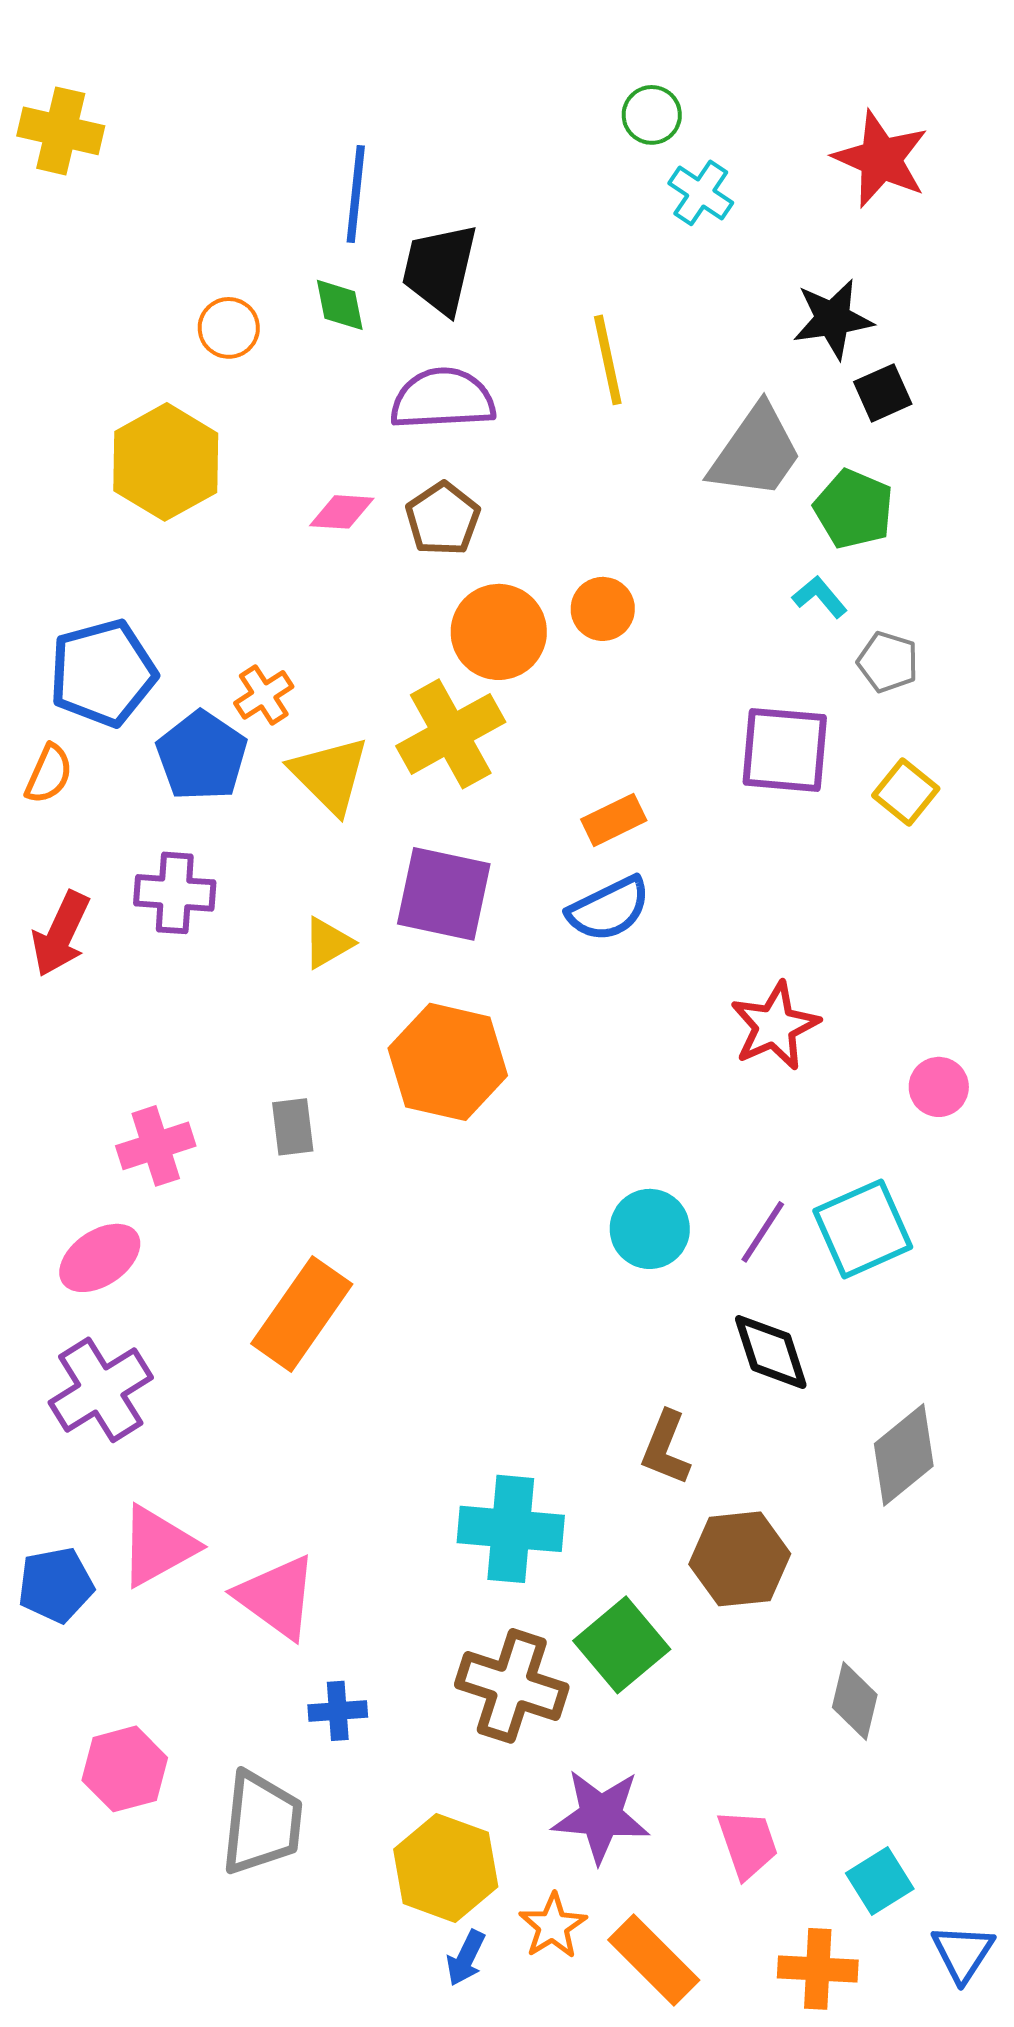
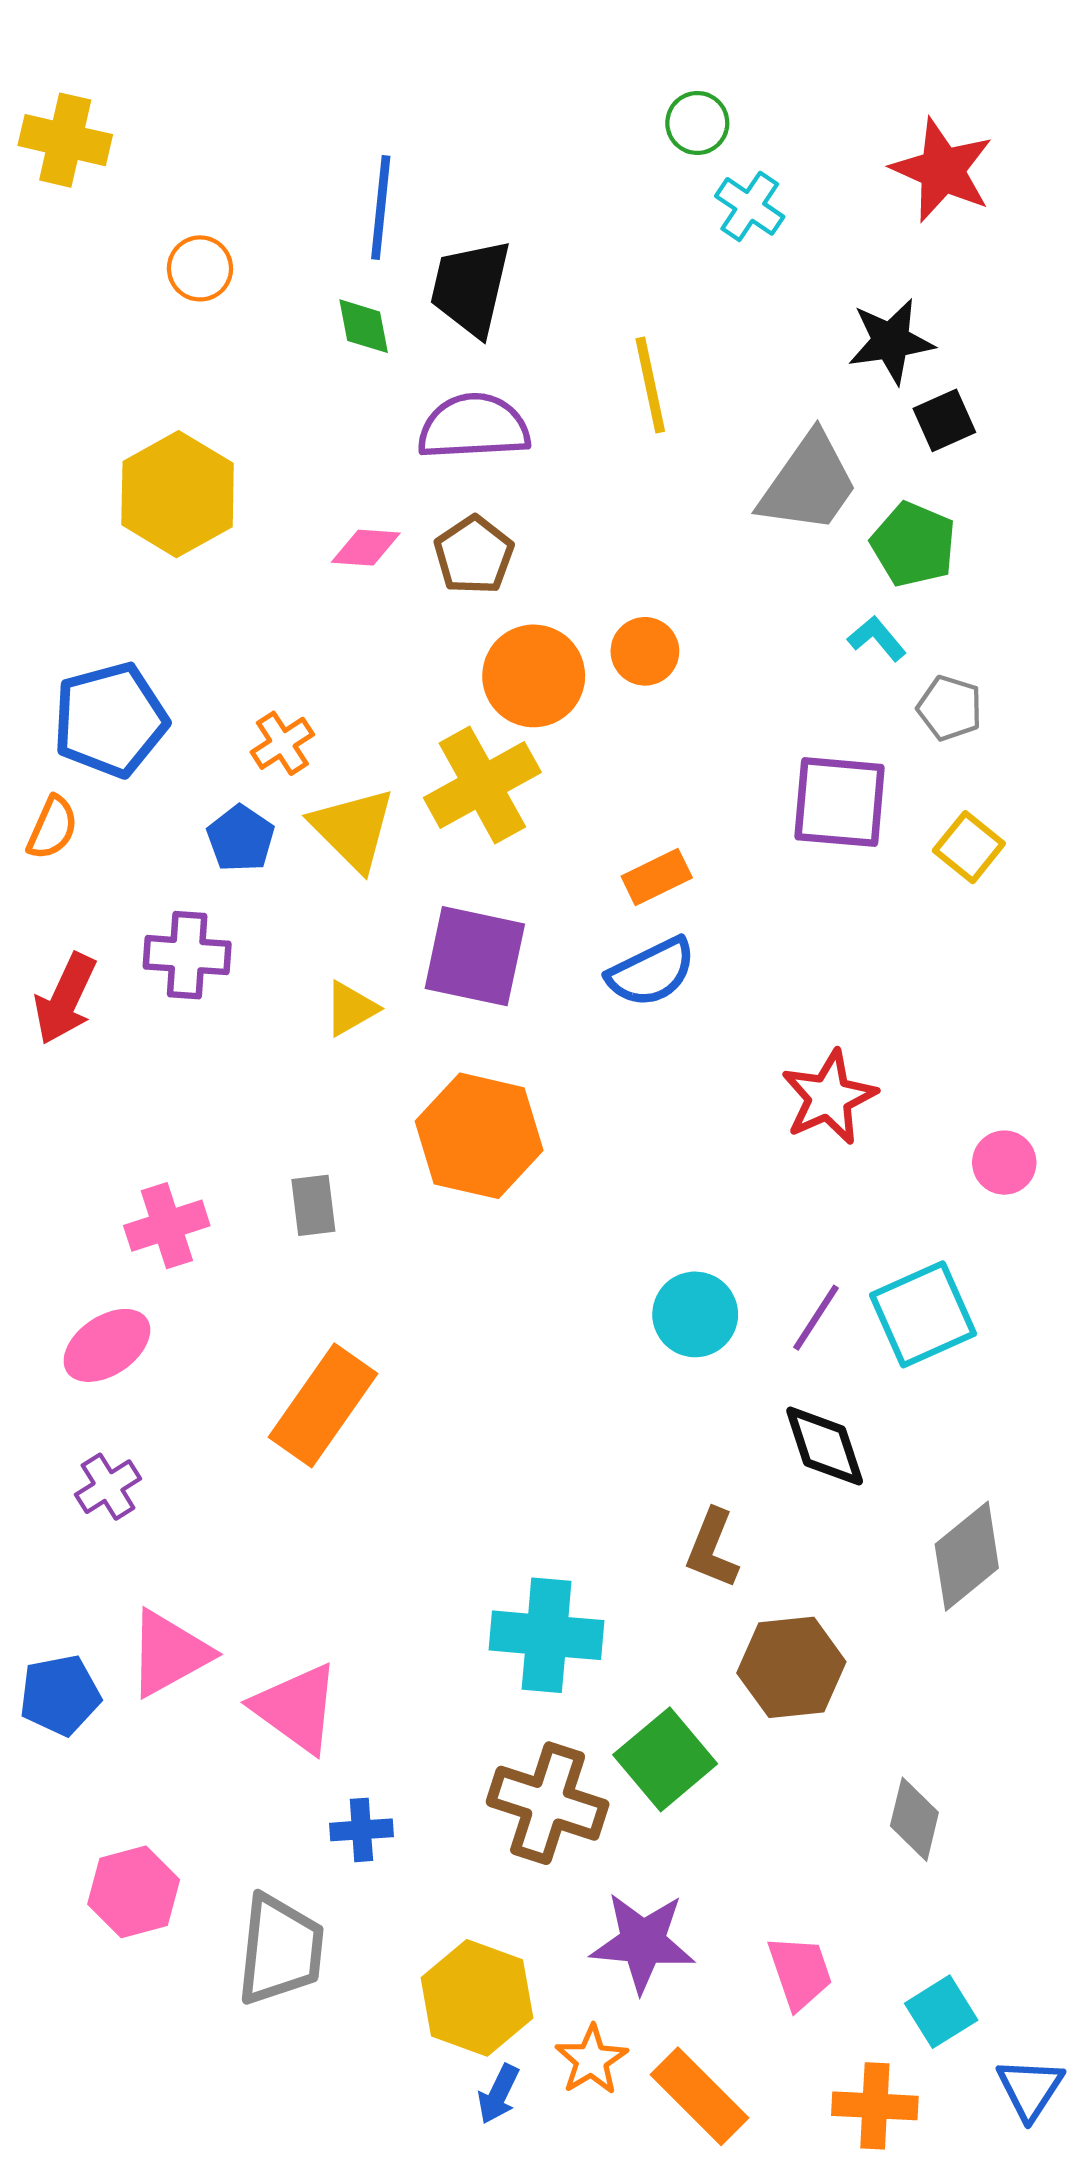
orange circle: (229, 328) -> (200, 268), moved
blue pentagon: (202, 756) -> (241, 838), moved, size x0.7
purple cross: (101, 1390) -> (108, 1487), size x0.6

